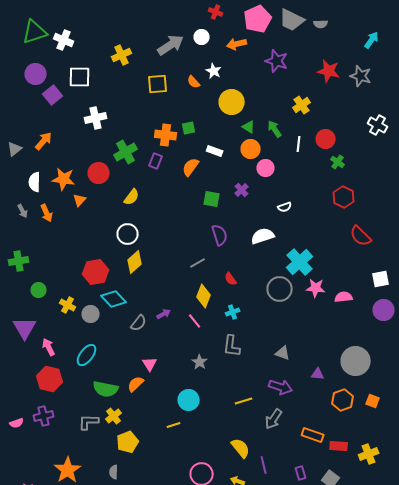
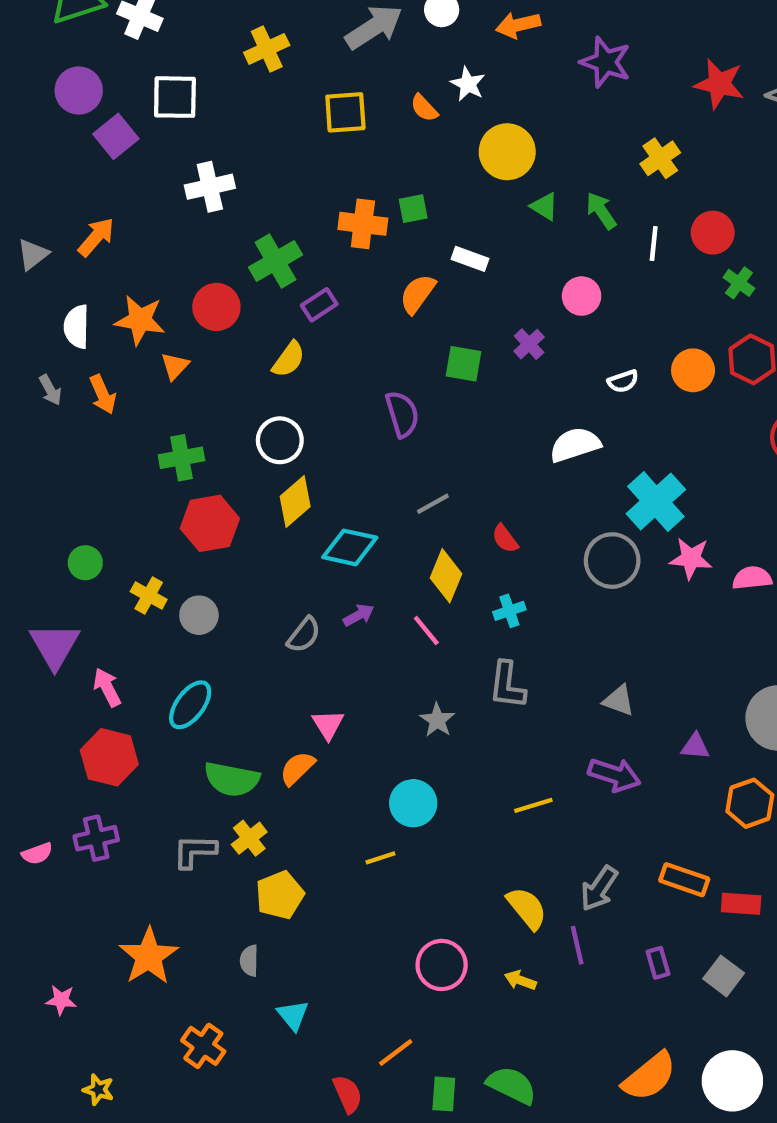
orange circle: (251, 149) -> (693, 370), moved
purple rectangle: (156, 161) -> (319, 305), moved, turned 35
purple semicircle: (220, 235) -> (402, 414), moved
green cross: (19, 261) -> (181, 458), moved
cyan diamond: (114, 299) -> (350, 547), moved, turned -35
gray arrow: (274, 419) -> (599, 888), moved

